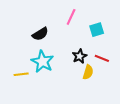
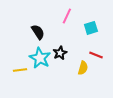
black semicircle: (40, 34) -> (38, 32), turned -91
black star: (80, 56) -> (60, 53), moved

